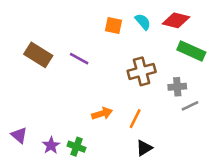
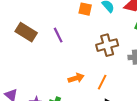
purple line: (79, 59) -> (58, 35), turned 35

